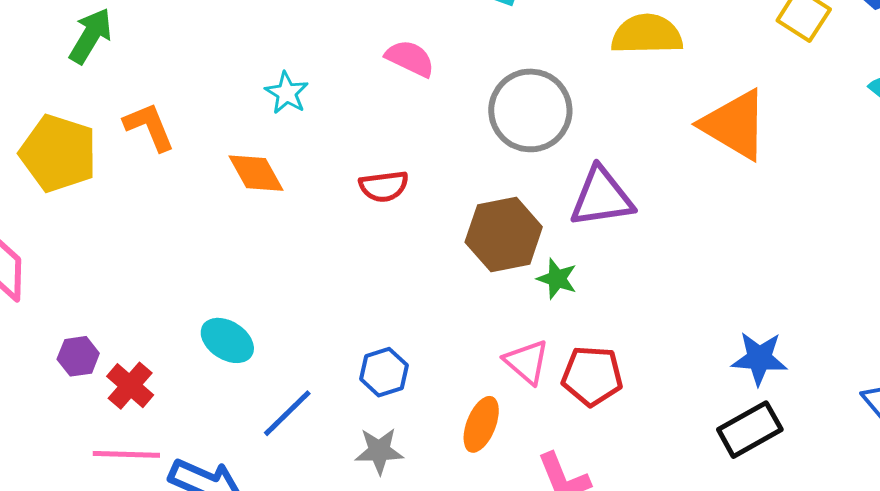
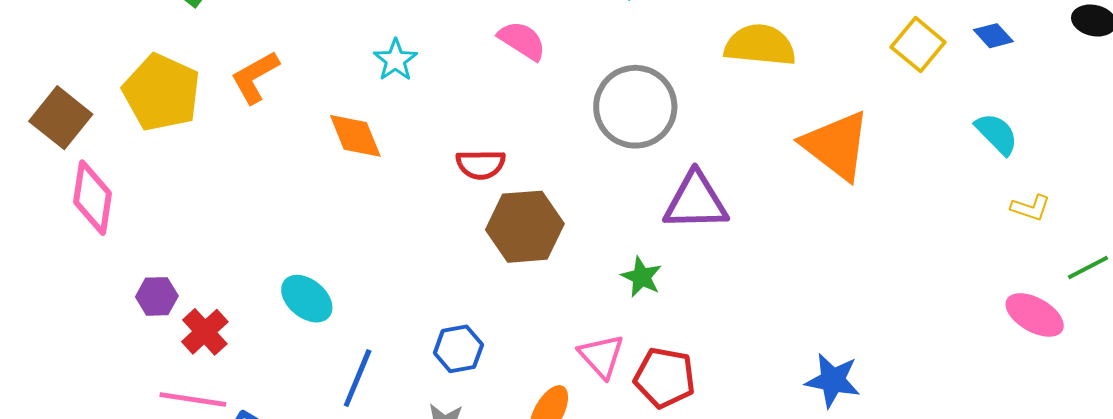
orange L-shape: (149, 127) -> (255, 77), turned -104
brown hexagon: (504, 234) -> (525, 227), moved
blue line: (287, 413) -> (358, 378), turned -30

